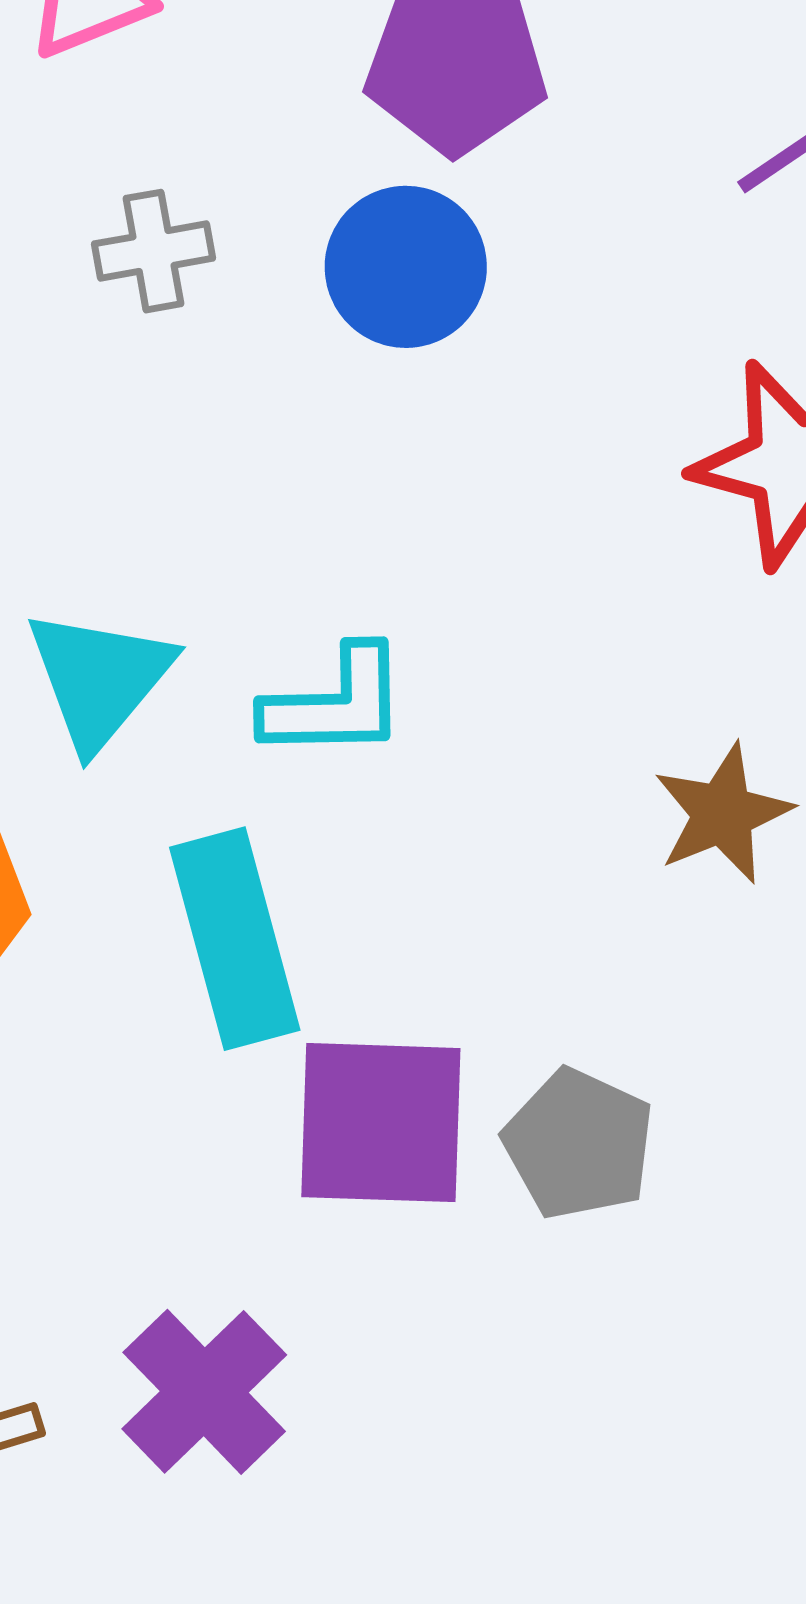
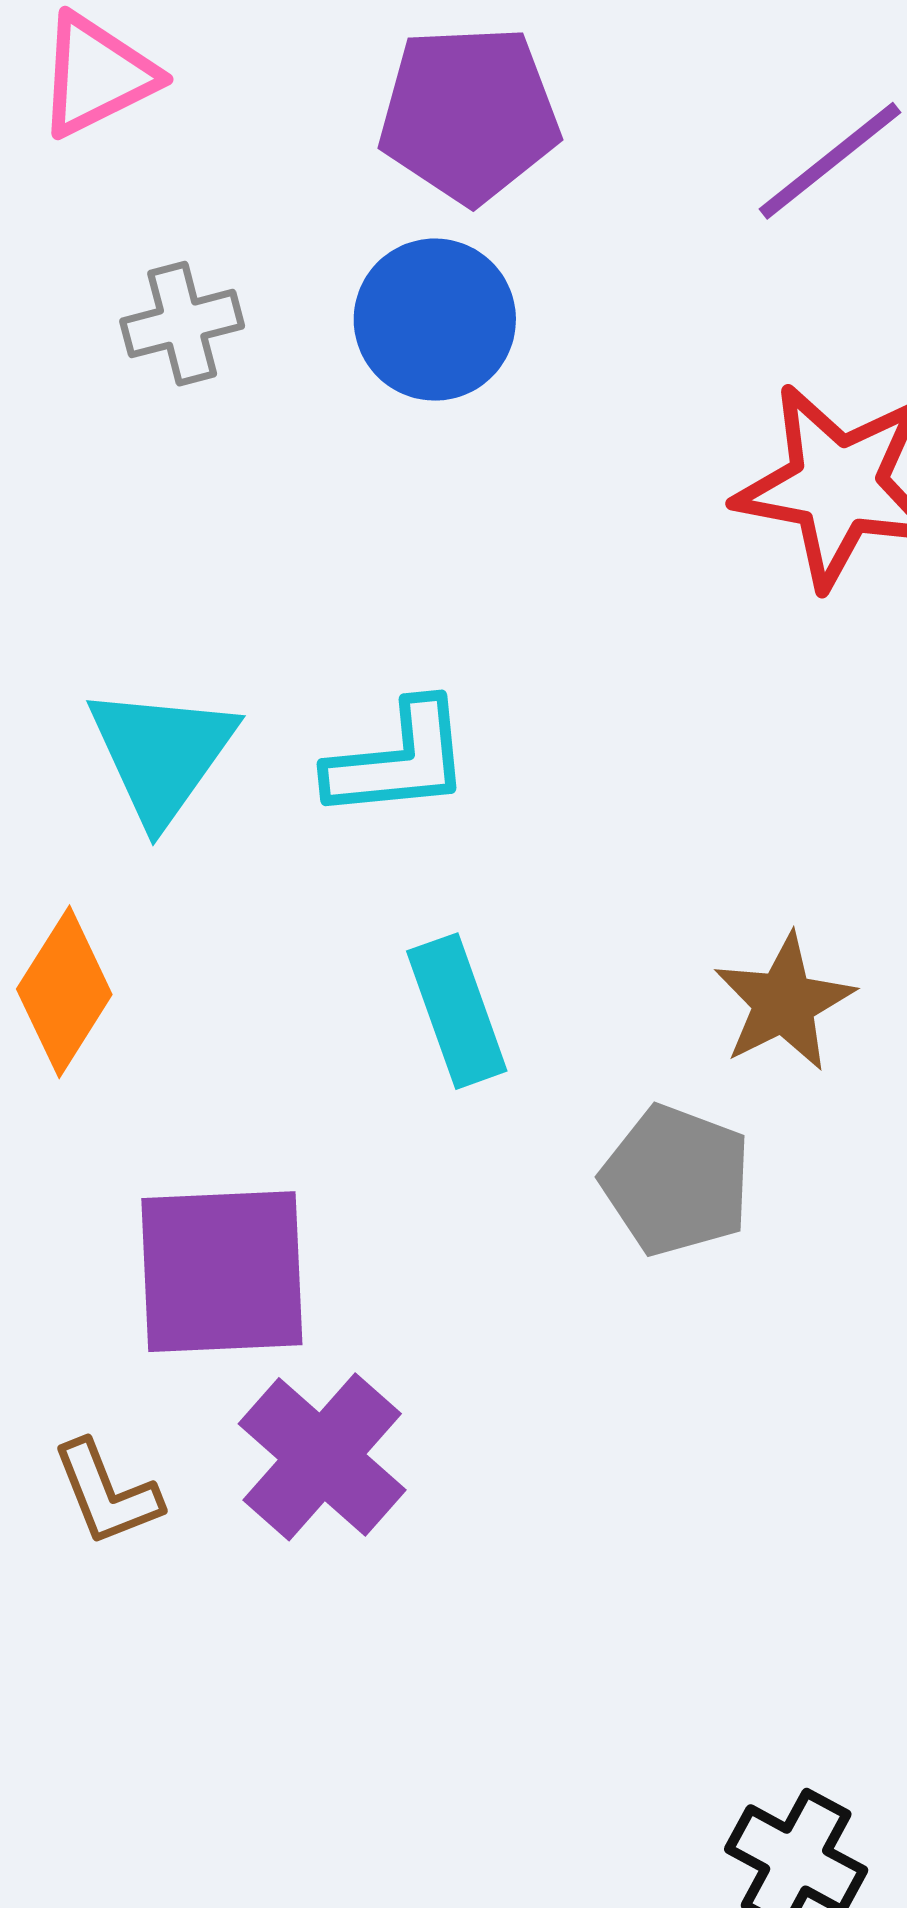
brown star: (723, 814) -> (784, 1002), moved
cyan rectangle: (235, 939) -> (457, 1011), moved, size x0.7
purple square: (381, 1123) -> (222, 1272), moved

